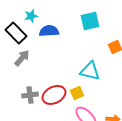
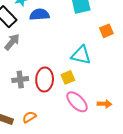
red ellipse: (54, 95) -> (45, 79), turned -60

